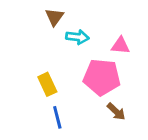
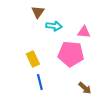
brown arrow: (116, 112) -> (85, 88), moved

